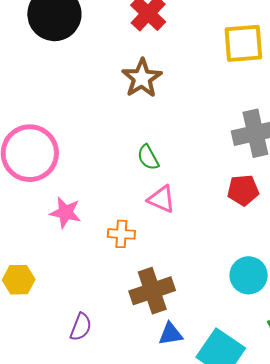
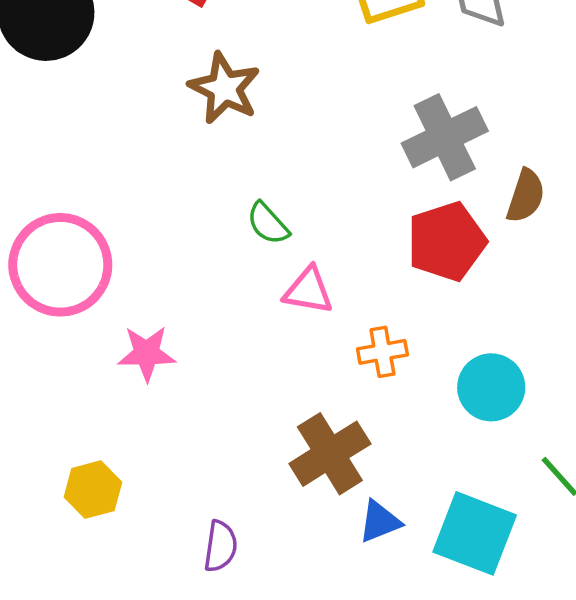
red pentagon: (243, 190) -> (447, 241), size x1.4
orange cross: (121, 234) -> (382, 352), moved

